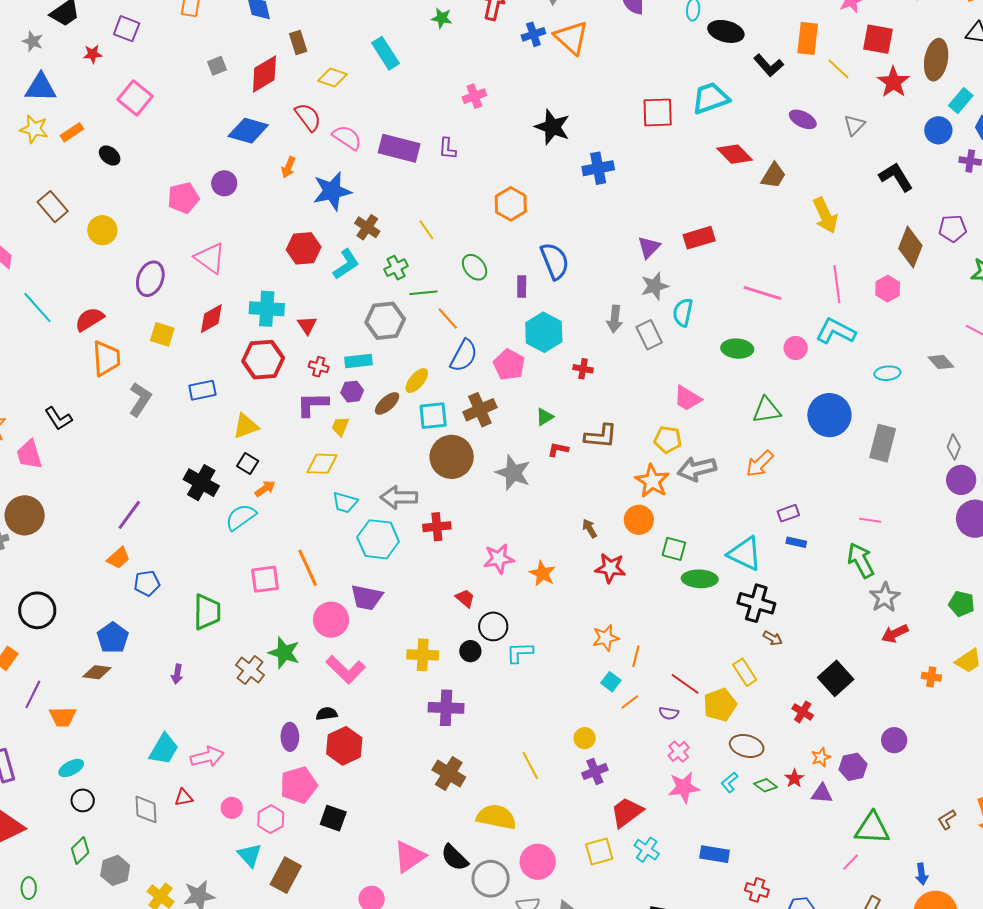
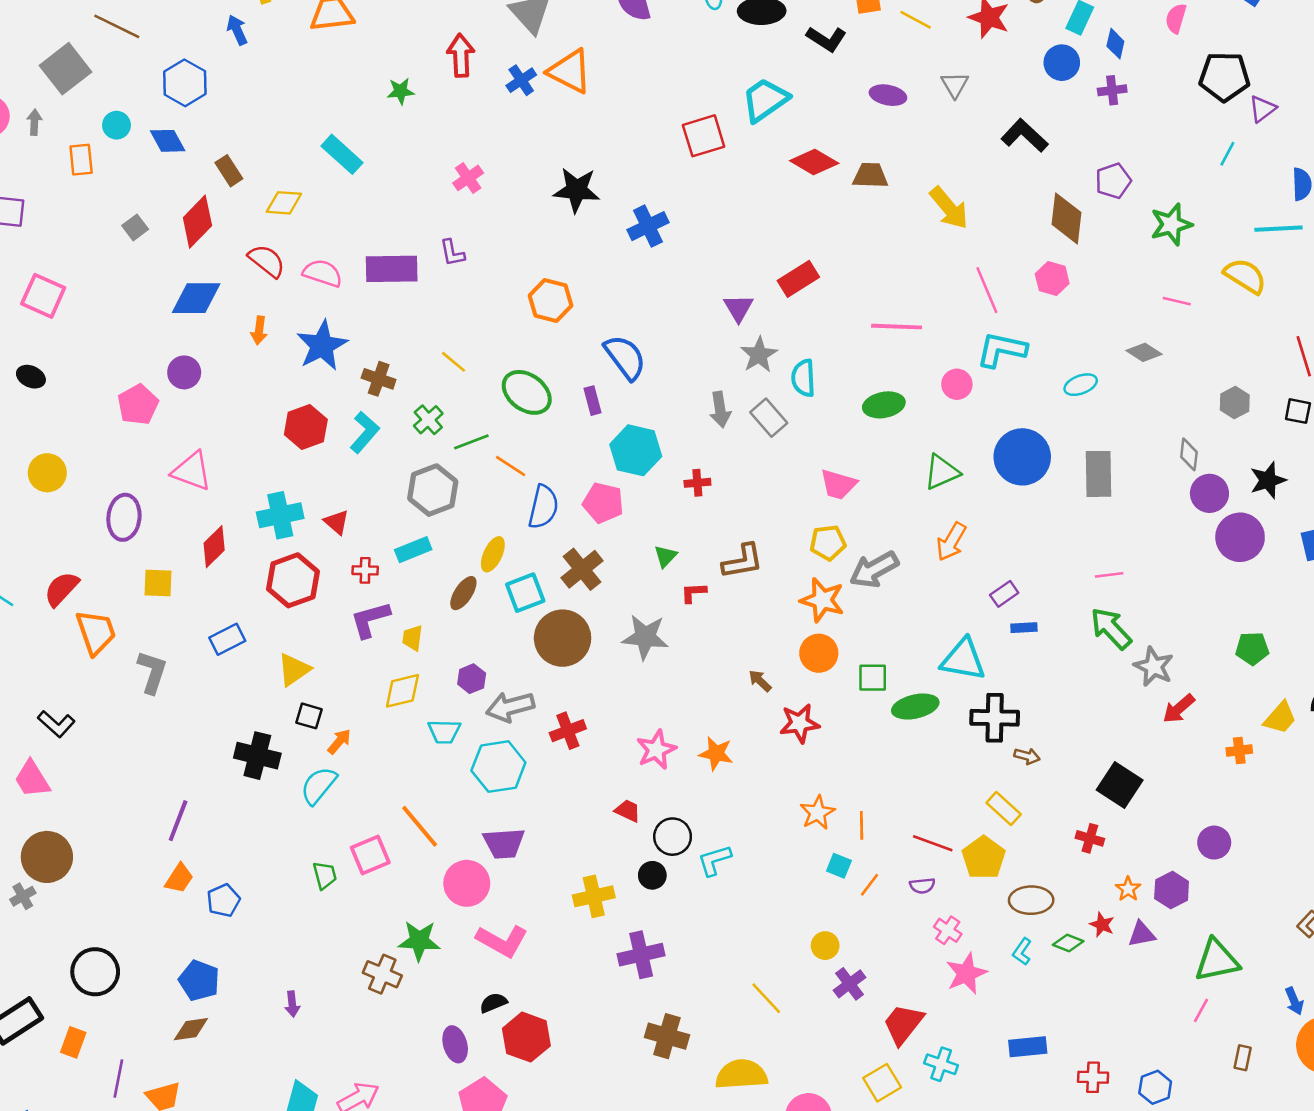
brown trapezoid: (773, 175) -> (870, 175), turned -104
green ellipse: (475, 267) -> (527, 392), size x1.4
purple hexagon: (352, 392) -> (472, 679), moved
green trapezoid: (207, 612) -> (325, 875), moved, size x0.6

